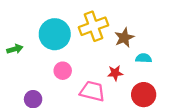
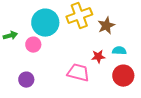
cyan semicircle: (144, 58) -> (119, 51), moved
pink circle: (63, 71) -> (33, 45), moved

